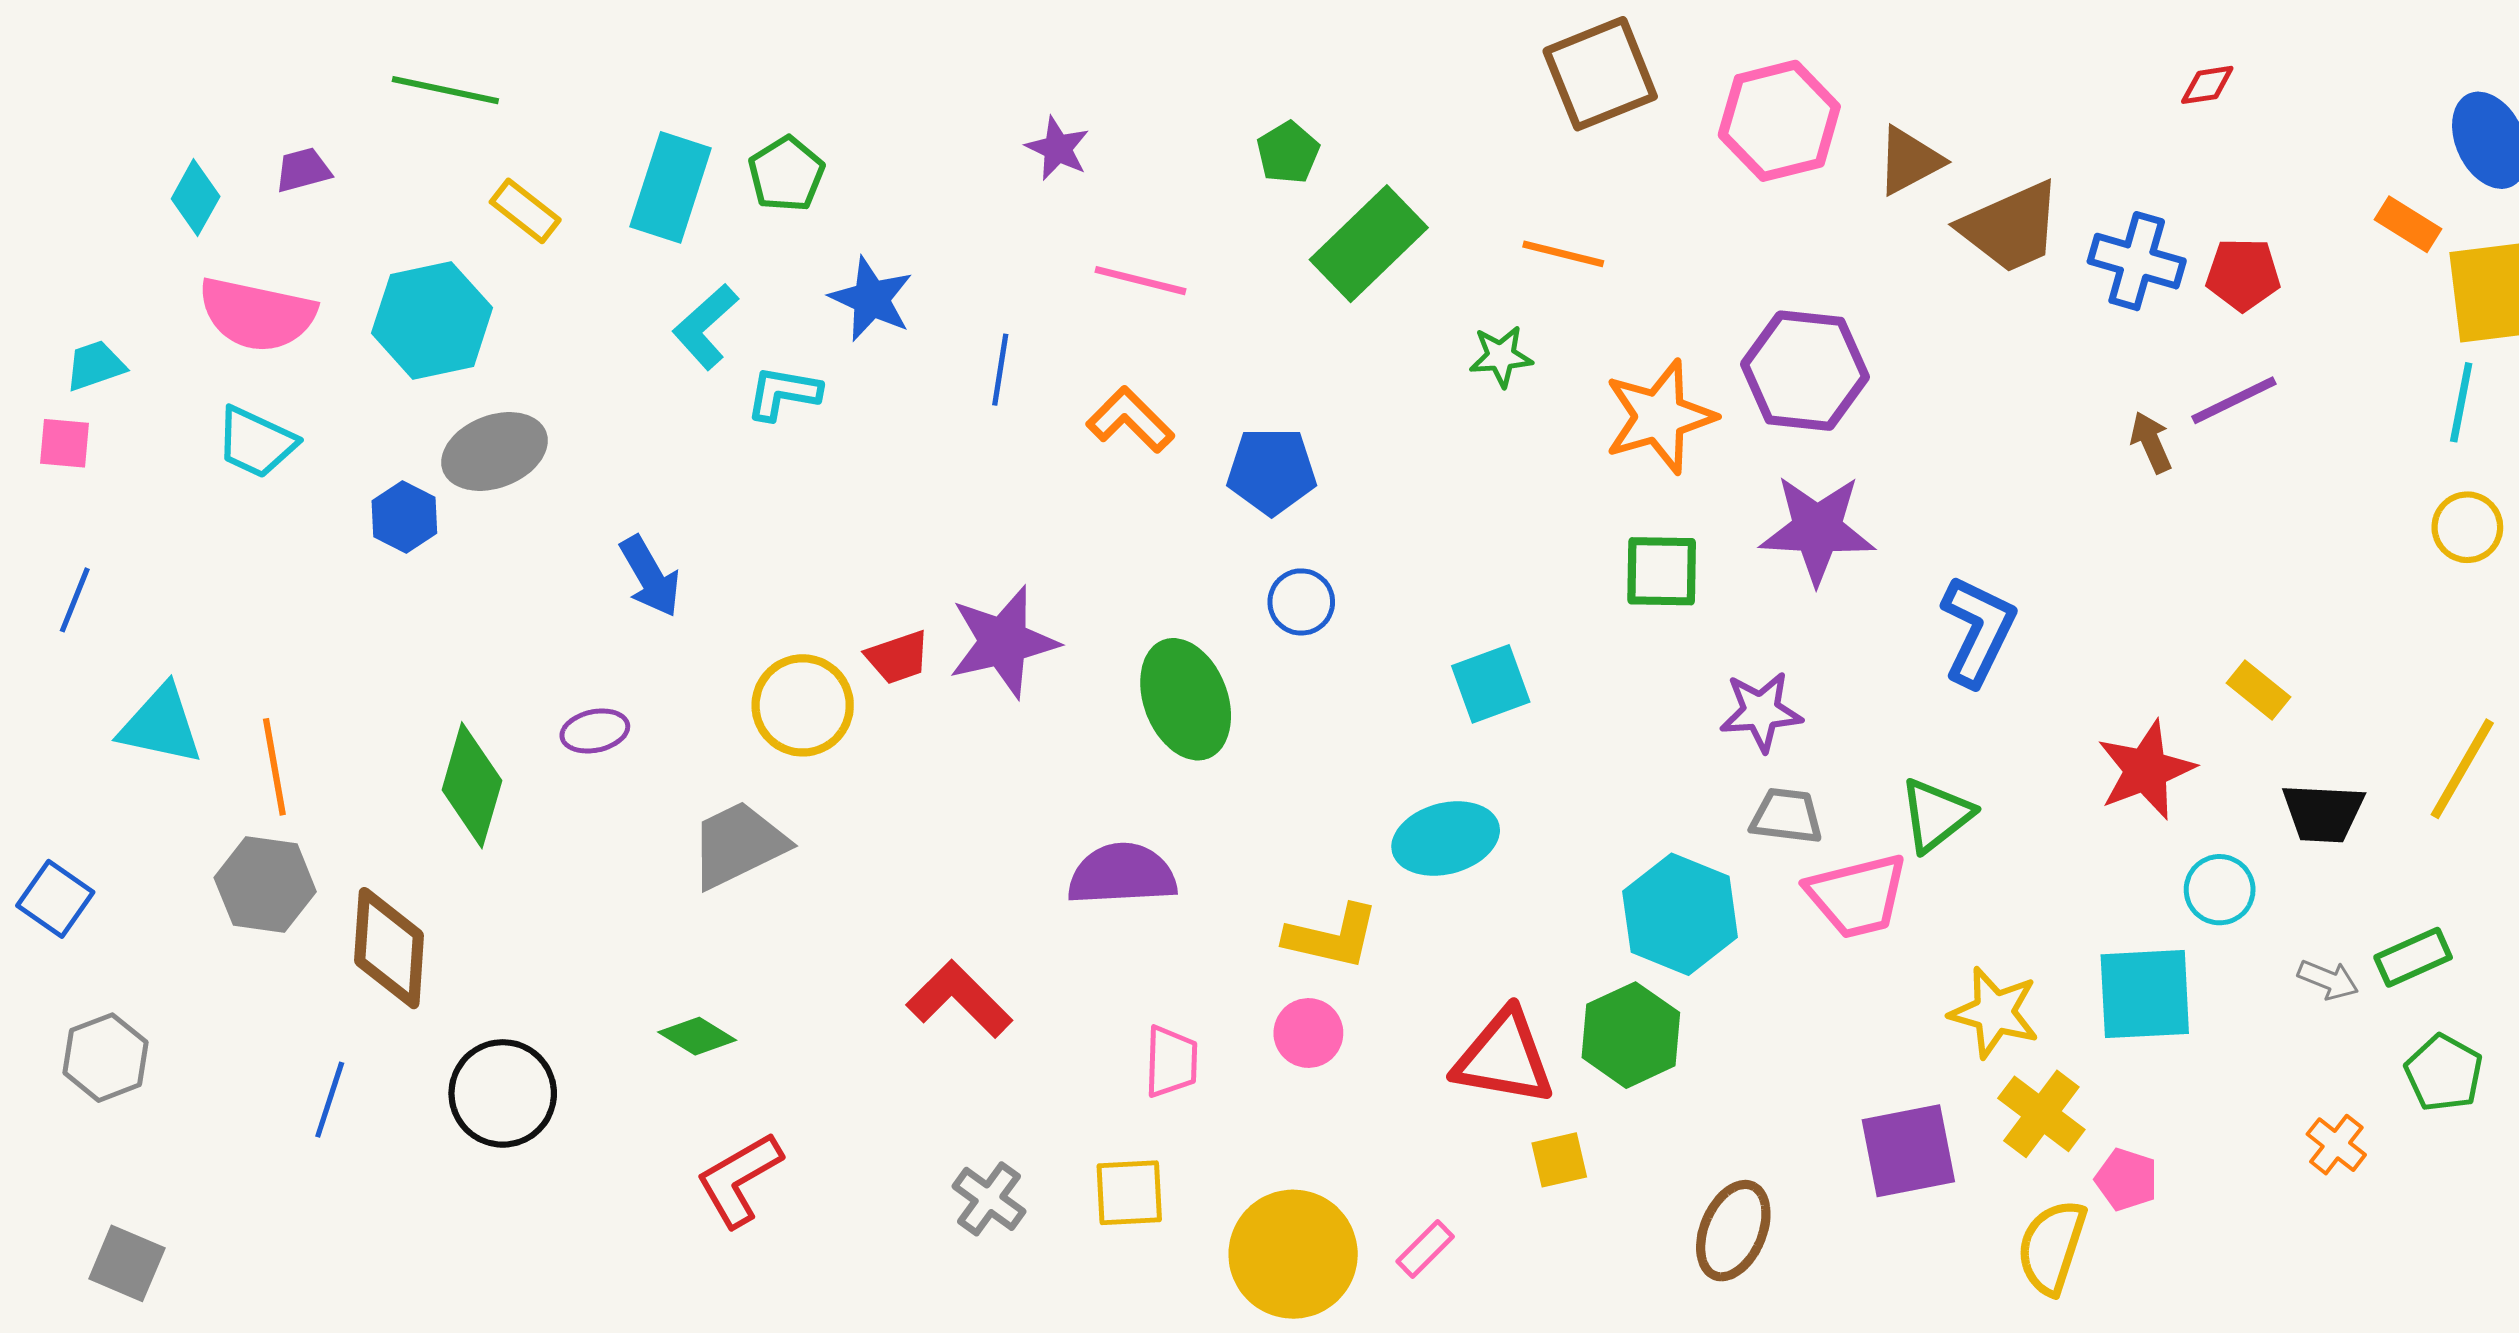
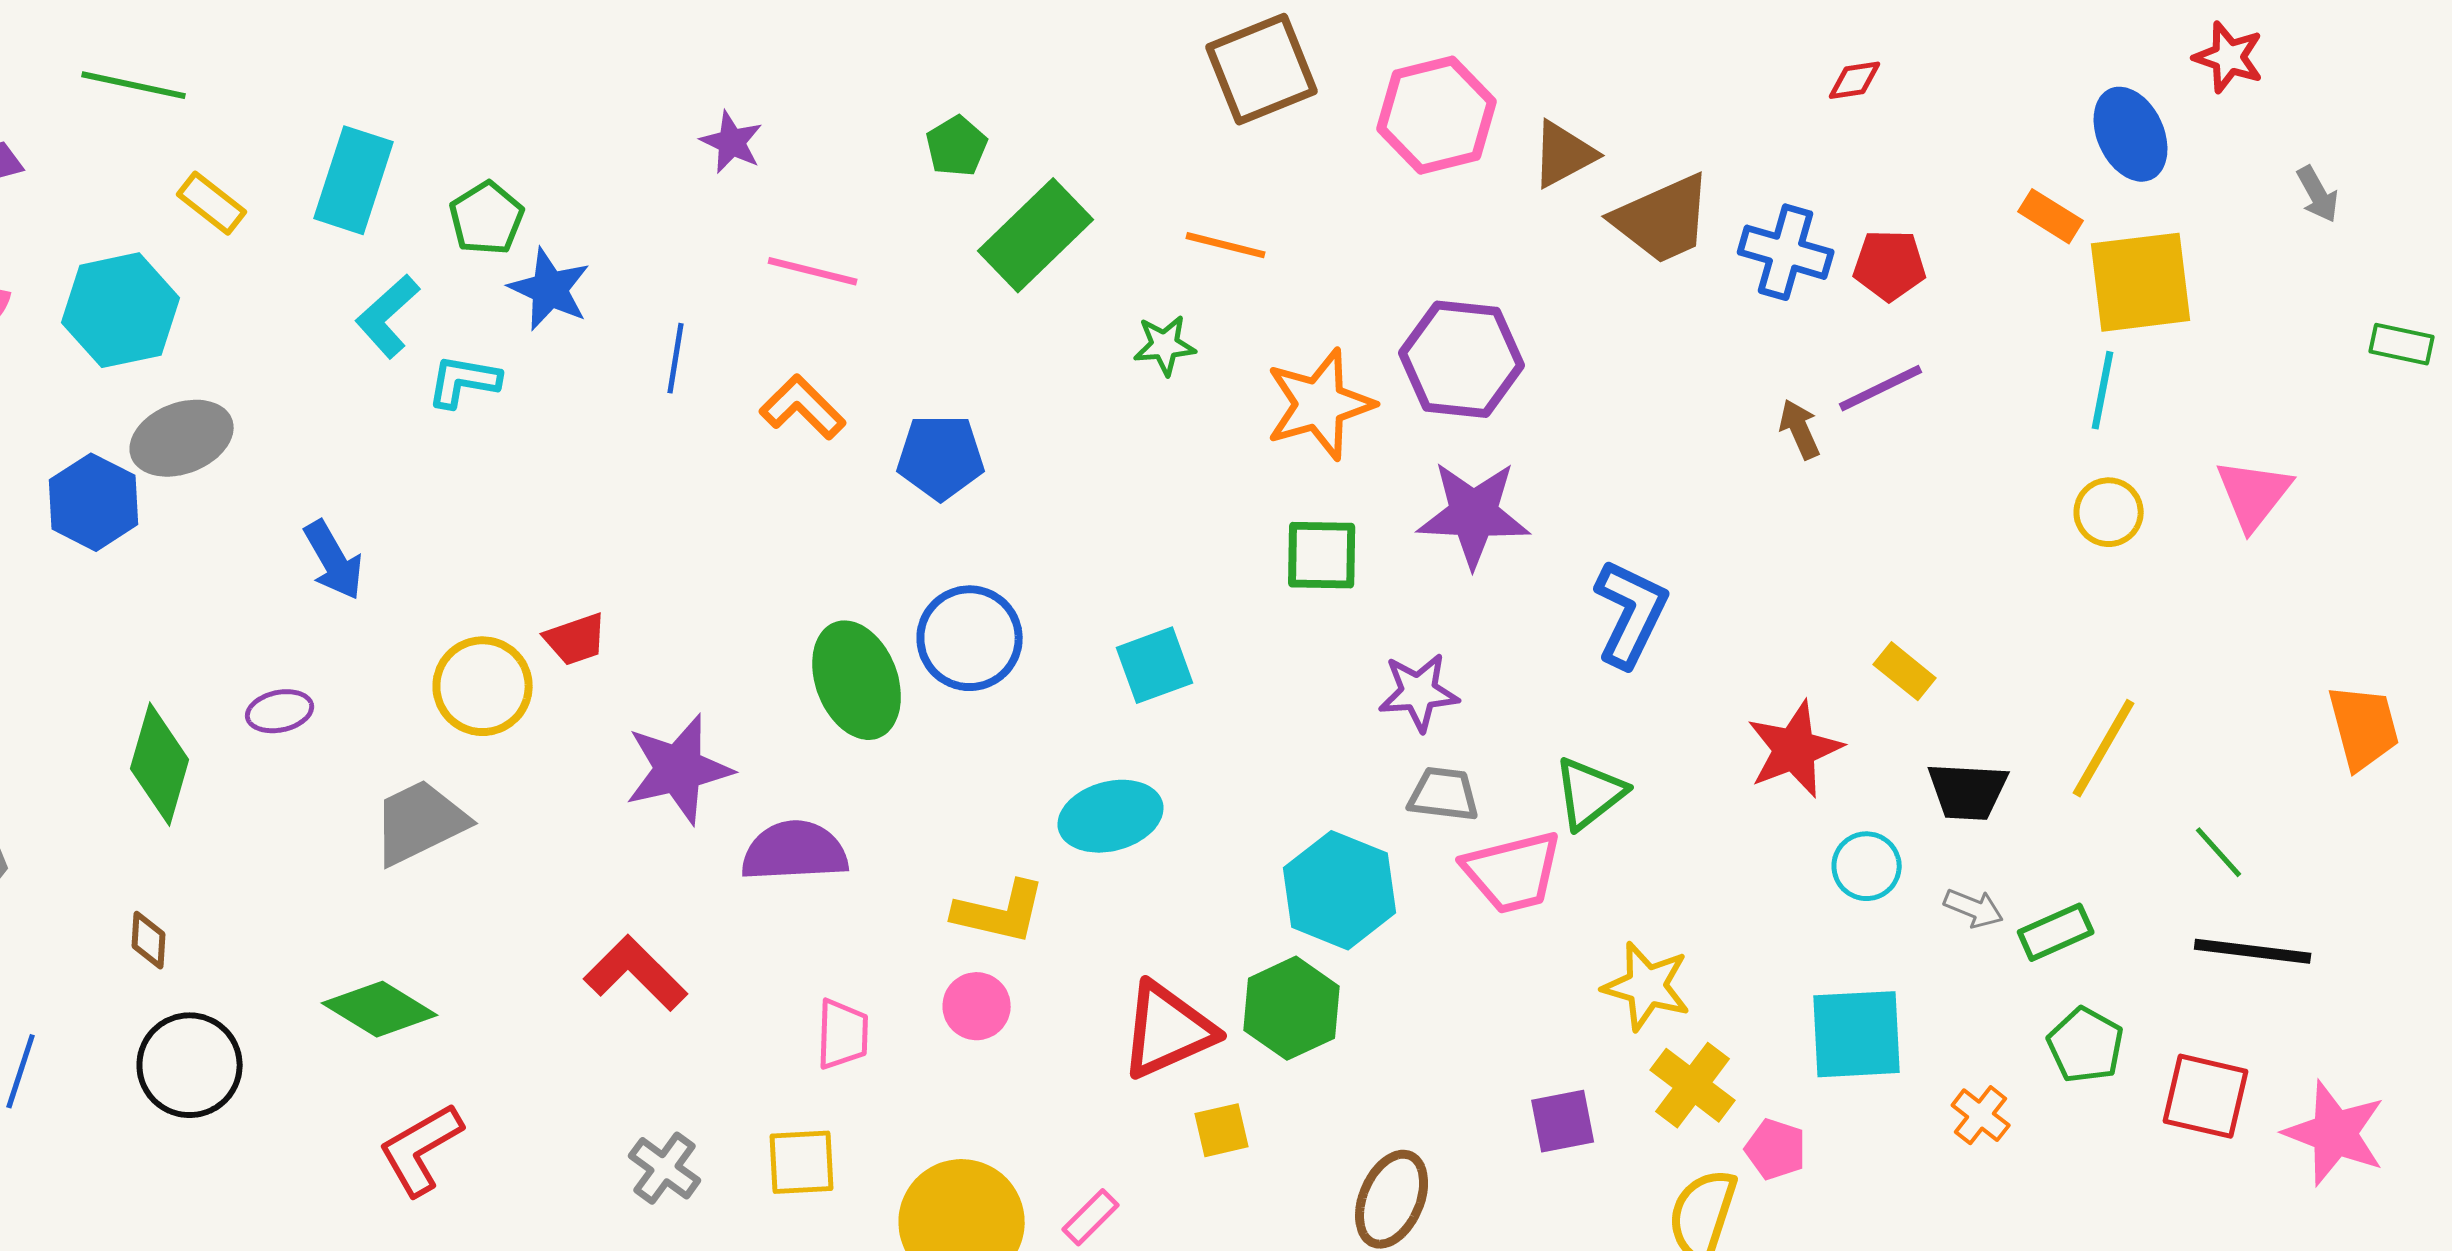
green pentagon: (786, 174) -> (487, 218), moved
blue hexagon: (404, 517) -> (94, 502), size x1.4
blue circle: (1301, 602) -> (970, 638), moved, size x1.6
purple star: (1003, 642) -> (679, 769), moved
brown diamond: (389, 948) -> (149, 940), moved, size x0.5
gray arrow: (2328, 980) -> (1974, 908), moved
cyan square: (2145, 994) -> (1857, 1034), moved
green diamond: (697, 1036) -> (380, 1009), size x1.5
red triangle: (1504, 1058) -> (1168, 1030), turned -34
purple square: (1908, 1151) -> (1563, 1121), size x0.7

